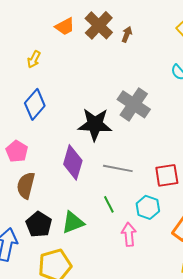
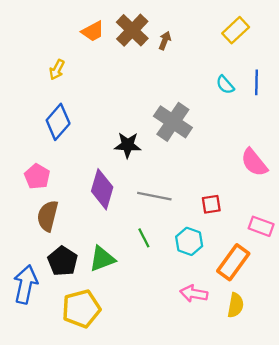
black star: (95, 124) -> (128, 145), size x0.7
red square: (167, 175) -> (211, 204), size x0.7
pink arrow: (129, 234) -> (194, 294), moved, turned -75

